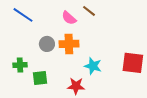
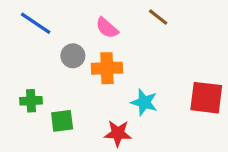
brown line: (89, 11) -> (158, 17), moved
gray circle: (47, 44) -> (73, 56), moved

